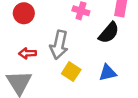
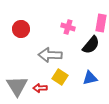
gray arrow: (59, 45) -> (50, 55), turned 80
red arrow: (27, 53) -> (40, 88), moved

